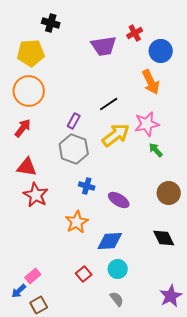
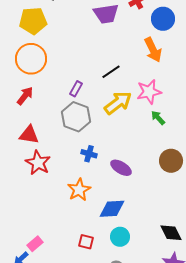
black diamond: (164, 238) -> (171, 233), moved
red square: (84, 274) -> (86, 242), turned -35

